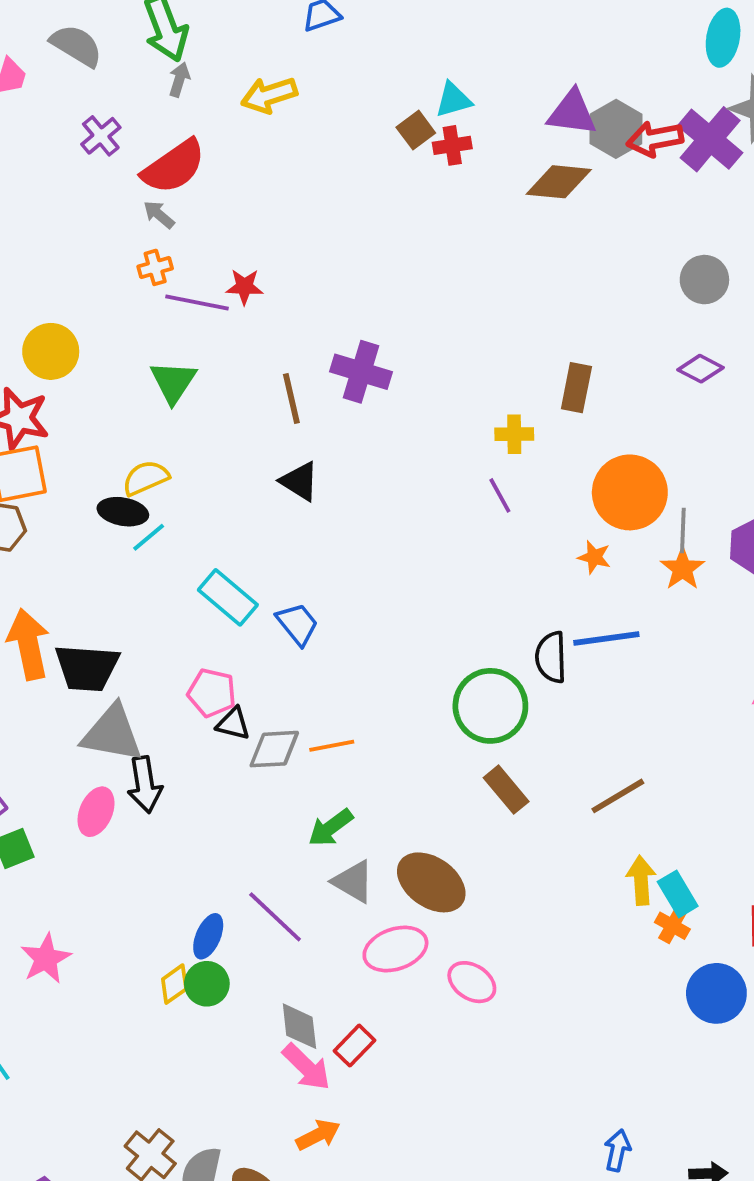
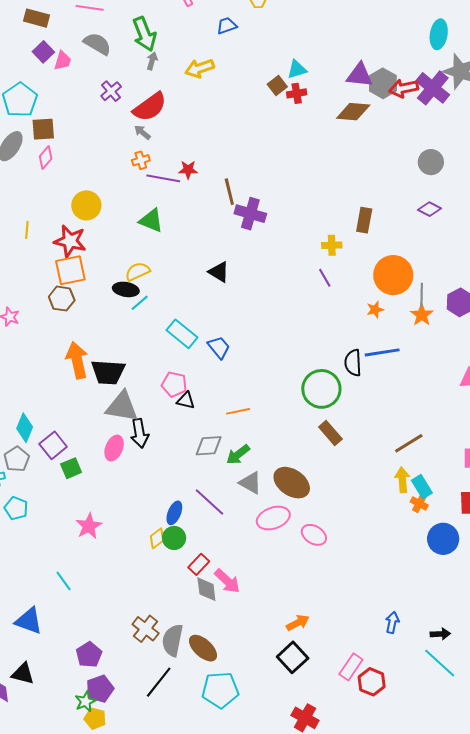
green triangle: (173, 382) -> (151, 220), turned -40
brown line: (291, 399) -> (229, 192), moved
orange star: (594, 557) -> (375, 310), turned -30
gray diamond: (274, 749) -> (209, 446), moved
brown line: (618, 796) -> (409, 443), moved
gray diamond: (299, 1026) -> (206, 589), moved
red rectangle: (354, 1046) -> (199, 564), moved
orange arrow: (318, 1135) -> (298, 623), moved

